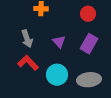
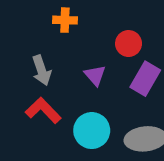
red circle: (88, 14) -> (129, 44), moved

